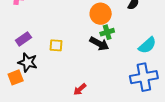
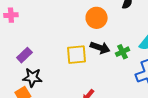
green cross: (107, 32) -> (123, 52), moved
yellow square: (56, 45) -> (77, 55), moved, size x1.5

